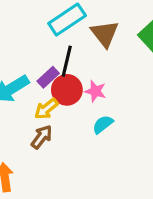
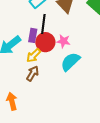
purple rectangle: (48, 77) -> (33, 35), turned -32
cyan semicircle: (103, 124) -> (70, 62), size x1.5

